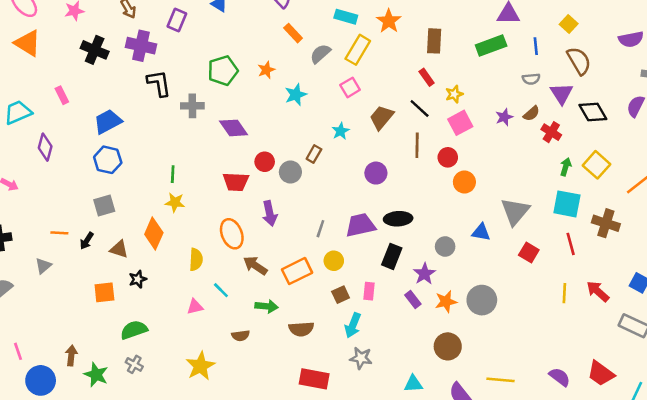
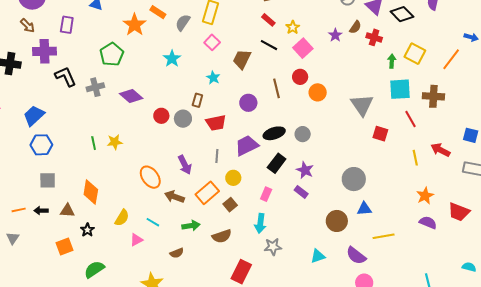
orange star: (266, 70) -> (135, 25), moved, size x1.6
brown line: (417, 145) -> (277, 88), moved
red trapezoid: (236, 182) -> (216, 123), moved
yellow star: (175, 202) -> (115, 142), moved
gray square: (104, 205) -> (48, 180), turned 30
purple arrow: (270, 213) -> (185, 165), moved
blue triangle: (481, 232) -> (364, 209), moved
black arrow: (87, 241) -> (41, 211), turned 72
gray circle: (445, 247) -> (303, 134), moved
black rectangle: (392, 256) -> (277, 163), turned 30
yellow semicircle: (196, 260) -> (122, 218), moved, turned 42
pink rectangle: (369, 291) -> (266, 194), turned 32
brown square: (341, 295) -> (230, 205), moved
orange star: (446, 302) -> (425, 196), moved
red rectangle: (314, 379) -> (241, 272), turned -60

